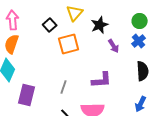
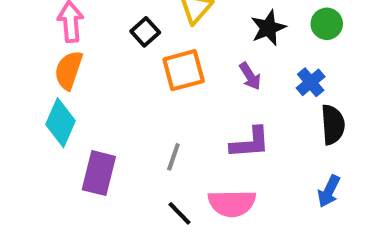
black star: (100, 25) -> (268, 28), moved
blue cross: (139, 41) -> (311, 82), moved
purple arrow: (114, 46) -> (250, 76), moved

